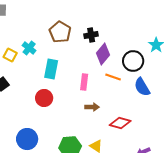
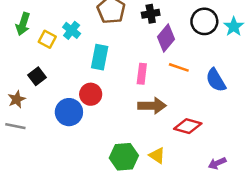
black circle: (133, 61) -> (204, 21), moved
brown arrow: (92, 107) -> (152, 106), size x1.5
blue circle: (27, 139) -> (69, 112), moved

